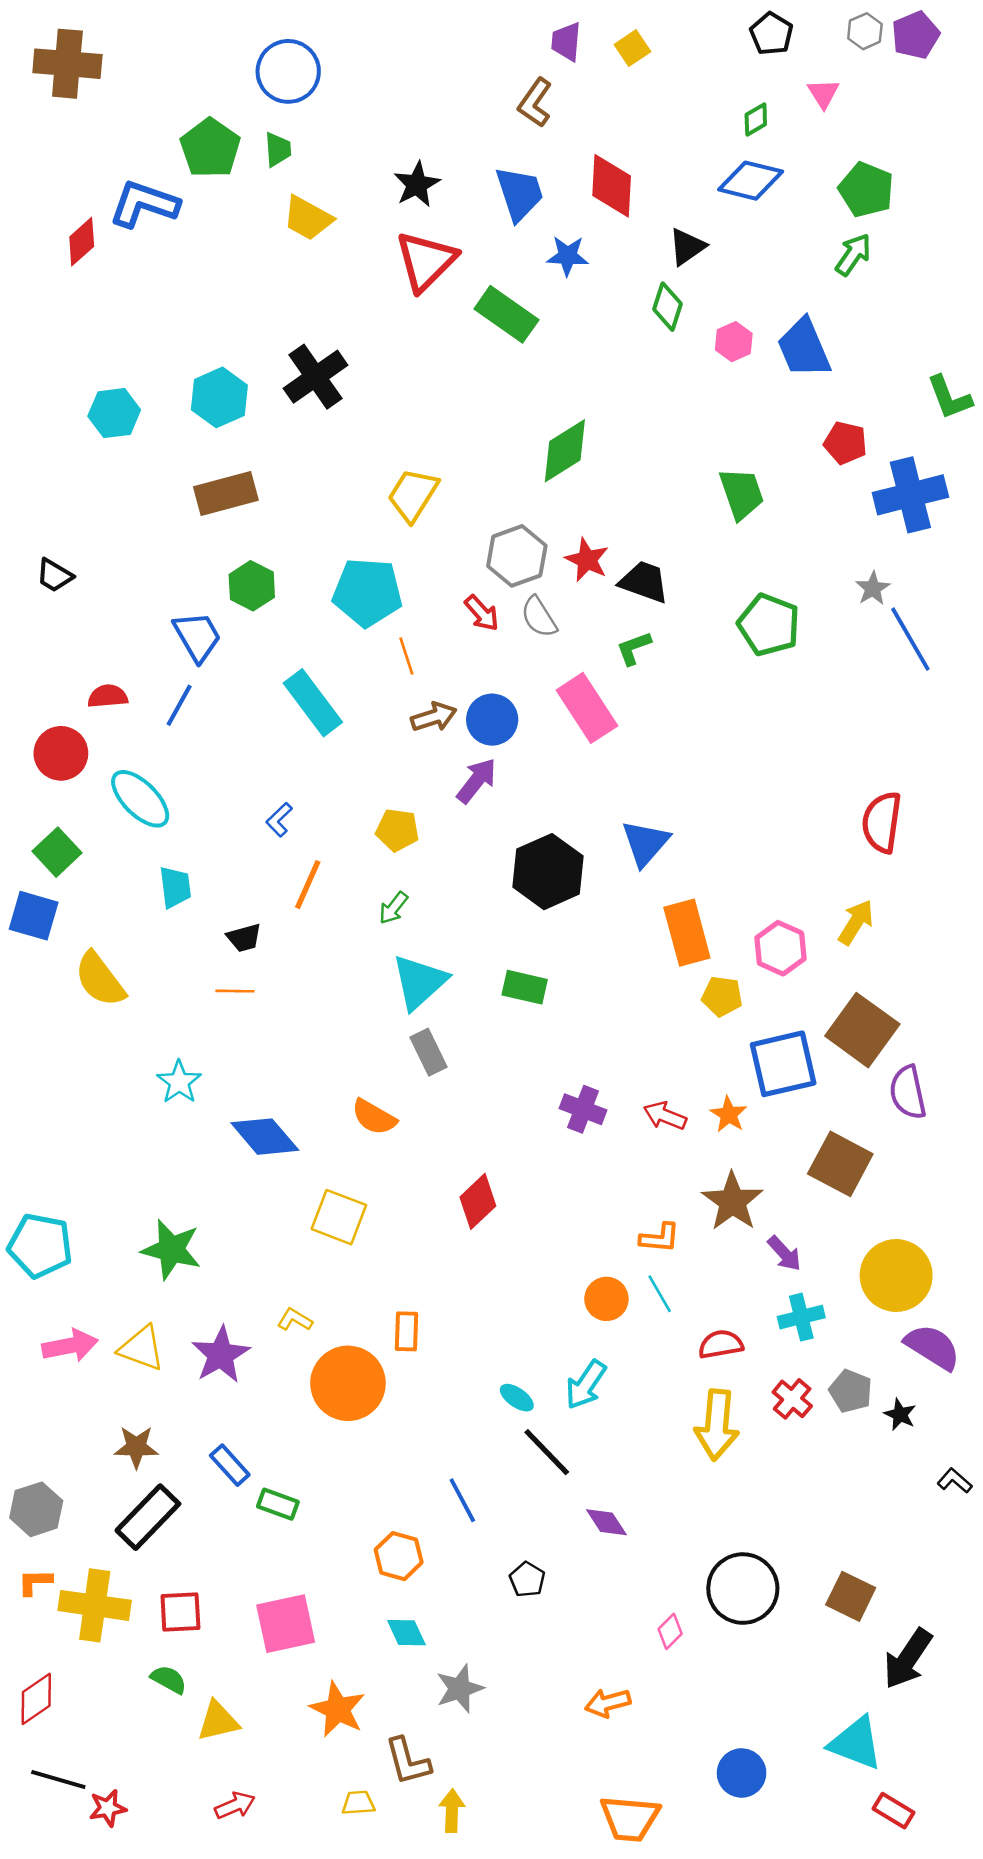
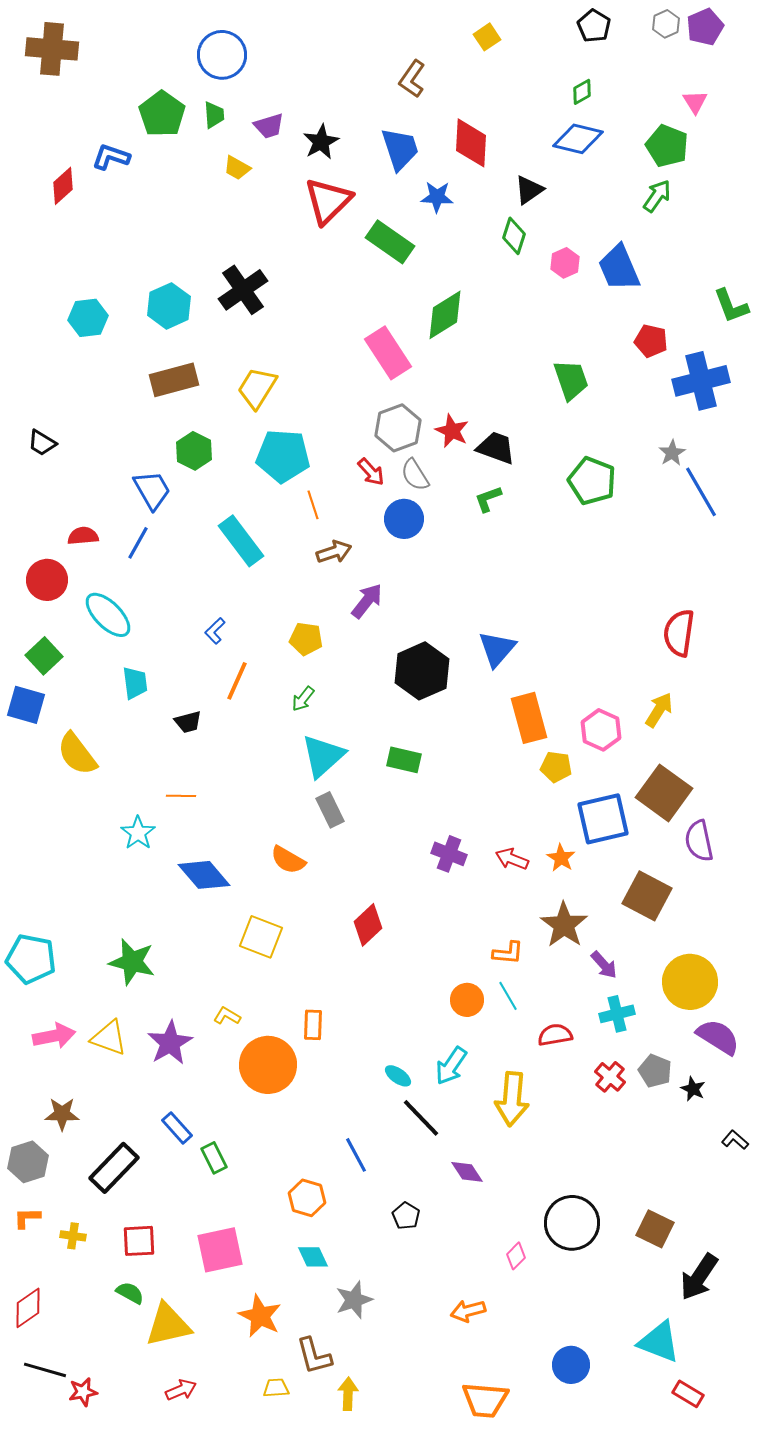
purple trapezoid: (566, 42) -> (269, 126), moved, turned -112
pink triangle: (823, 94) -> (695, 102), moved
blue L-shape: (144, 204) -> (111, 157), size x0.7
yellow trapezoid: (308, 218) -> (237, 168), size x0.7
green diamond: (565, 451) -> (445, 315), moved
yellow trapezoid: (413, 495) -> (257, 388), moved
pink rectangle: (587, 708) -> (388, 353), moved
blue circle: (492, 720) -> (404, 519), moved
orange line: (235, 991) -> (181, 796), moved
yellow arrow: (717, 1425) -> (512, 1099), moved
brown star: (136, 1447) -> (62, 1114), moved
green rectangle: (278, 1504) -> (214, 1158), turned 44
yellow cross: (95, 1605) -> (73, 1236), size x0.5
yellow triangle: (218, 1721) -> (168, 1325), size x1.4

